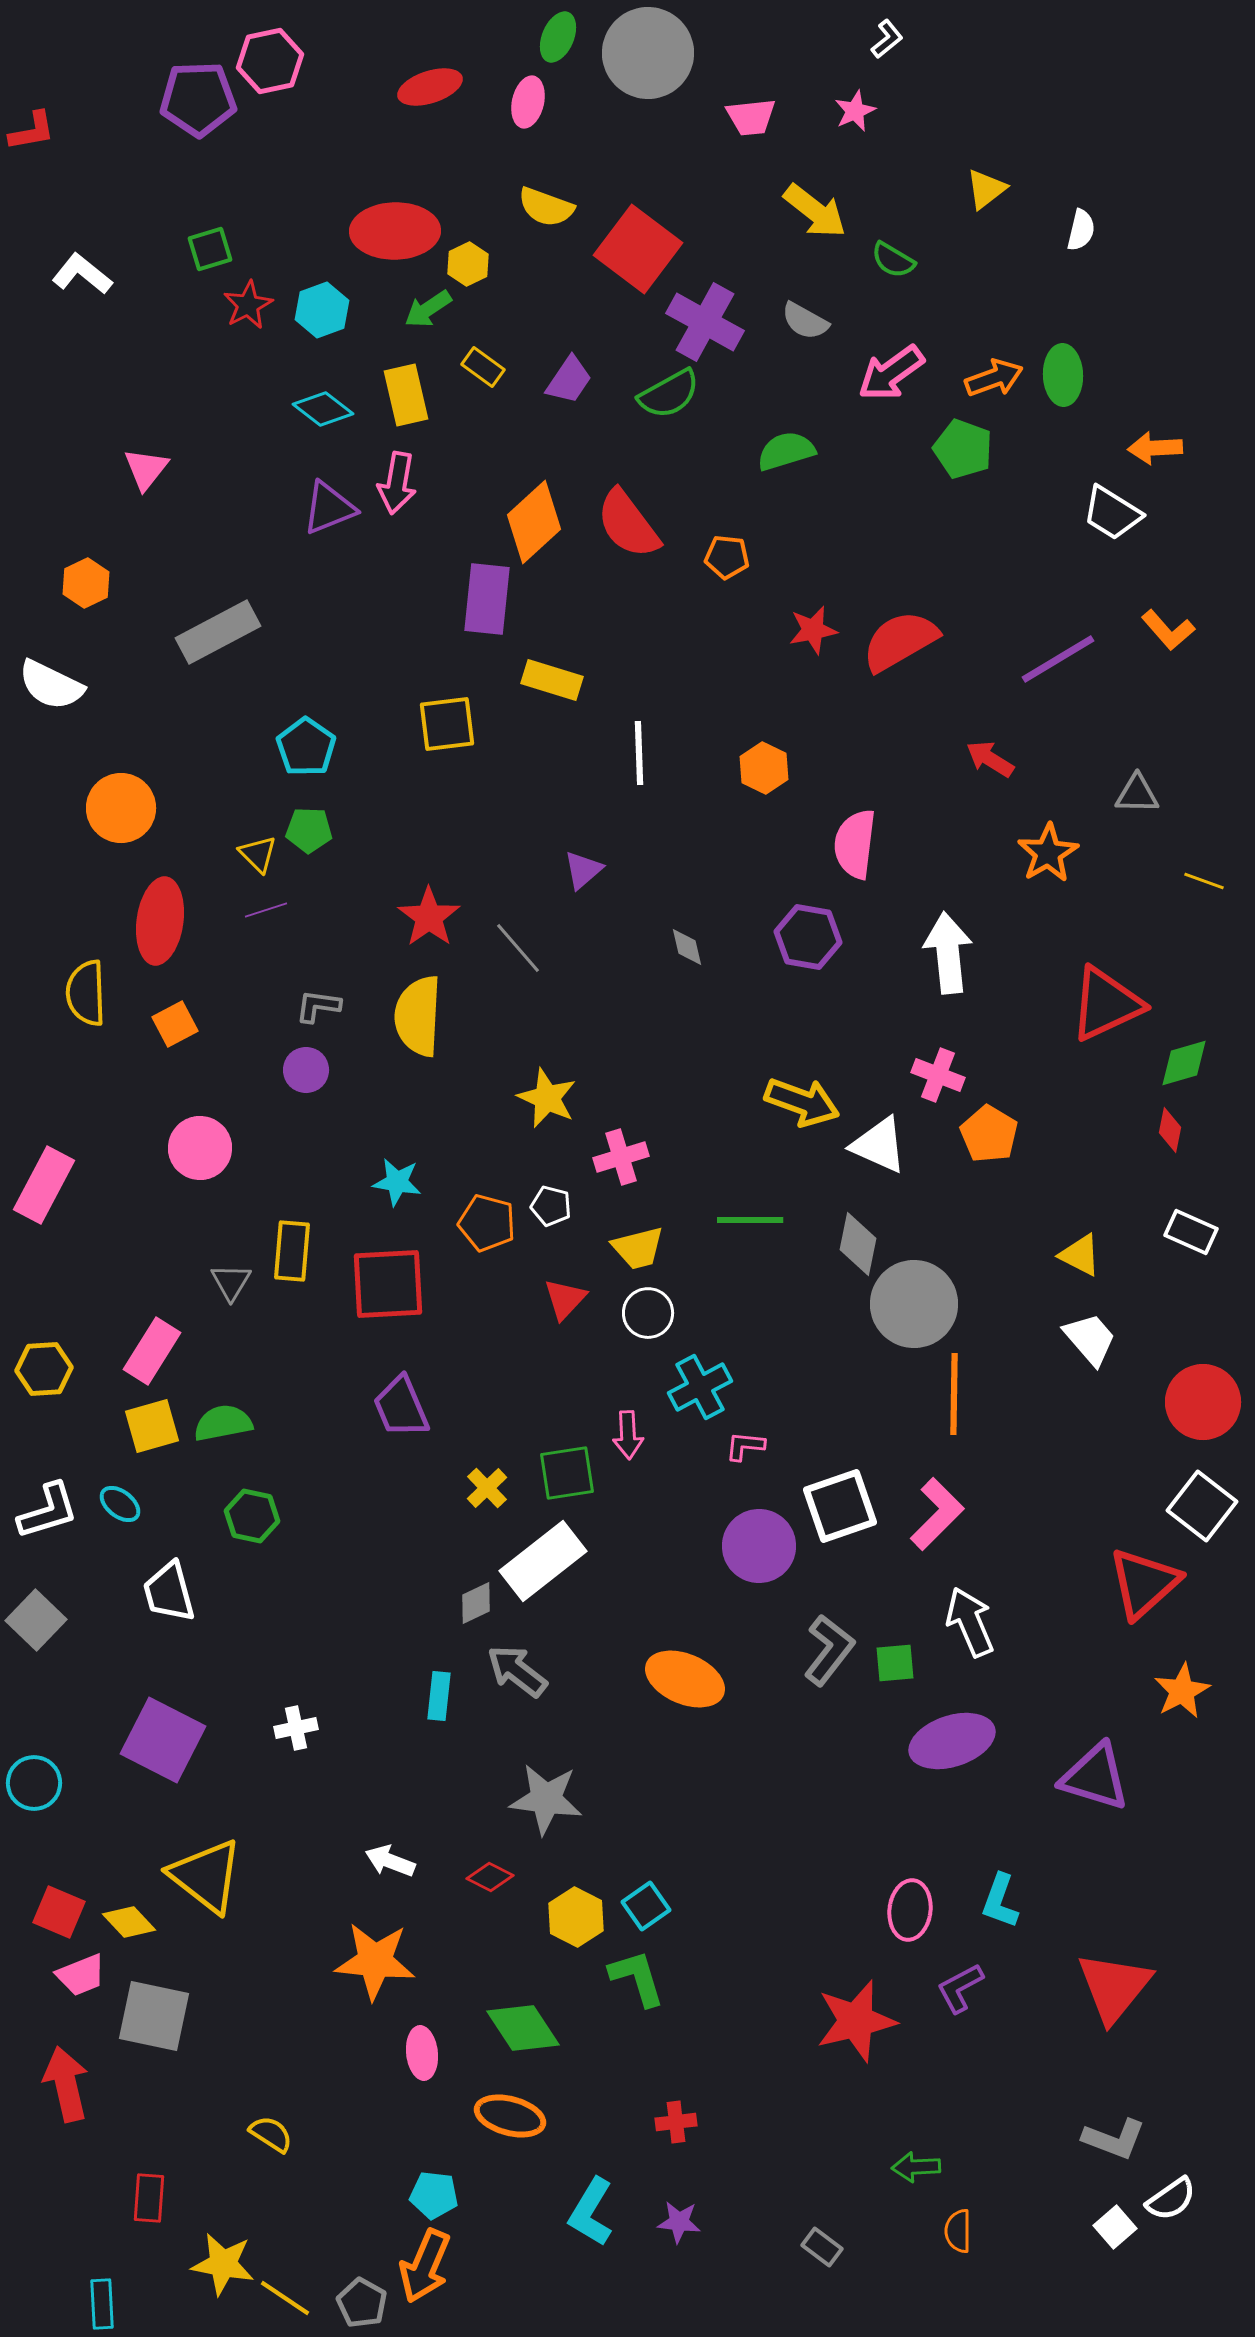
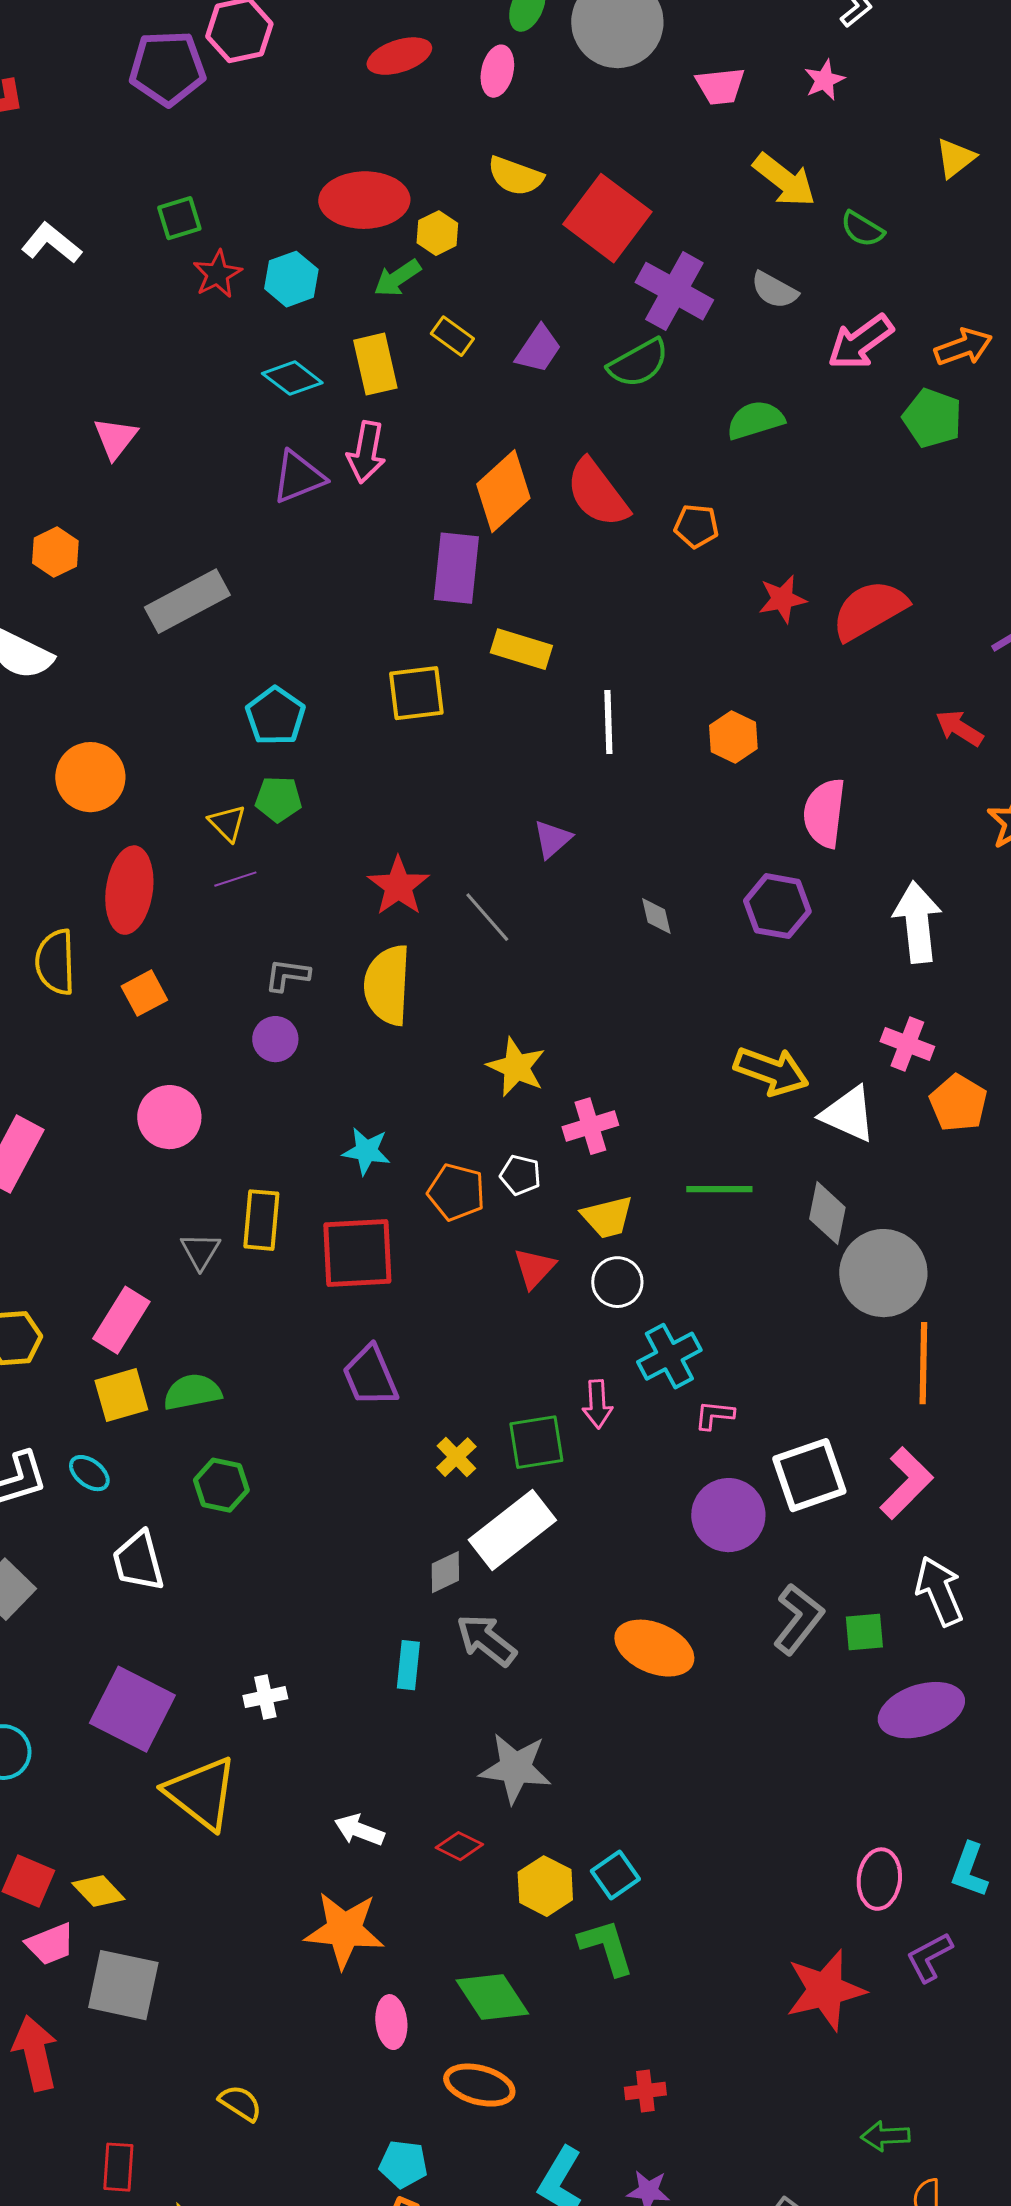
yellow triangle: (206, 1876) -> (201, 1793), moved

